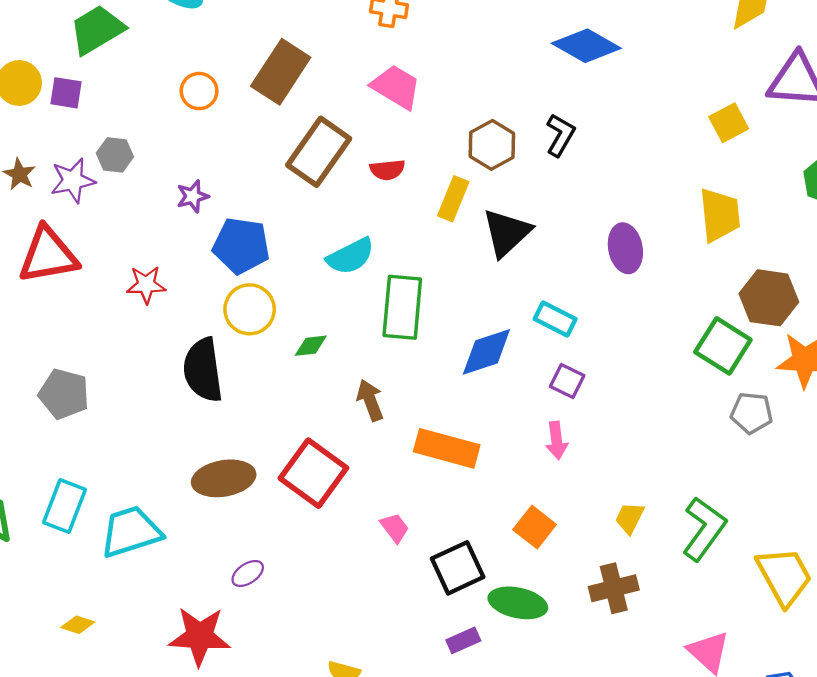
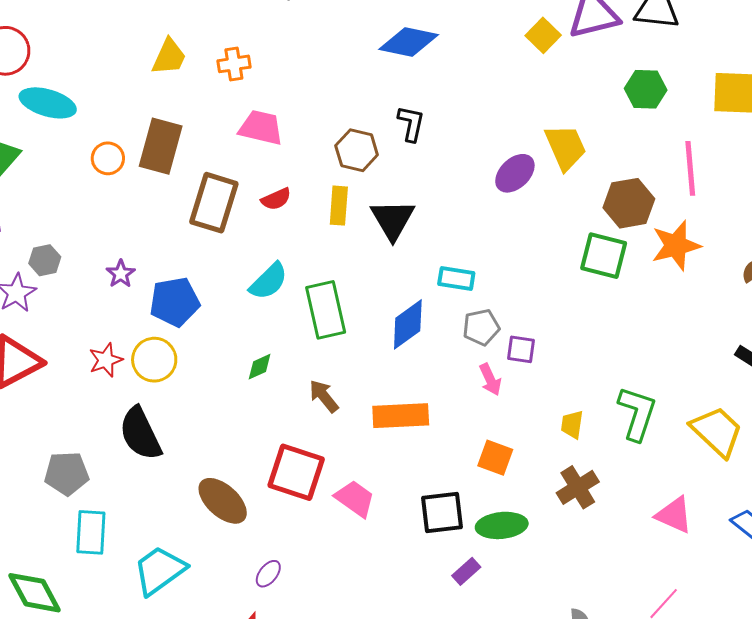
orange circle: (199, 91) -> (108, 158), moved
yellow square: (729, 123) -> (543, 35), moved
purple ellipse: (625, 248) -> (515, 173), moved, turned 75
yellow circle: (250, 309) -> (154, 360), moved
black semicircle: (203, 370) -> (140, 434), moved
purple square: (567, 381) -> (521, 349), moved
gray pentagon: (752, 413) -> (481, 327), moved
brown ellipse: (224, 478) -> (223, 501), turned 70
cyan rectangle: (64, 506) -> (91, 532), moved
pink trapezoid: (395, 528) -> (355, 499), moved, size x1.5
black square: (458, 568) -> (442, 512), turned 36

